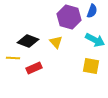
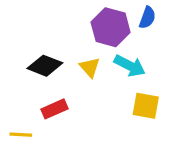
cyan arrow: (95, 40) -> (130, 66), moved
yellow line: (13, 58) -> (21, 135), moved

